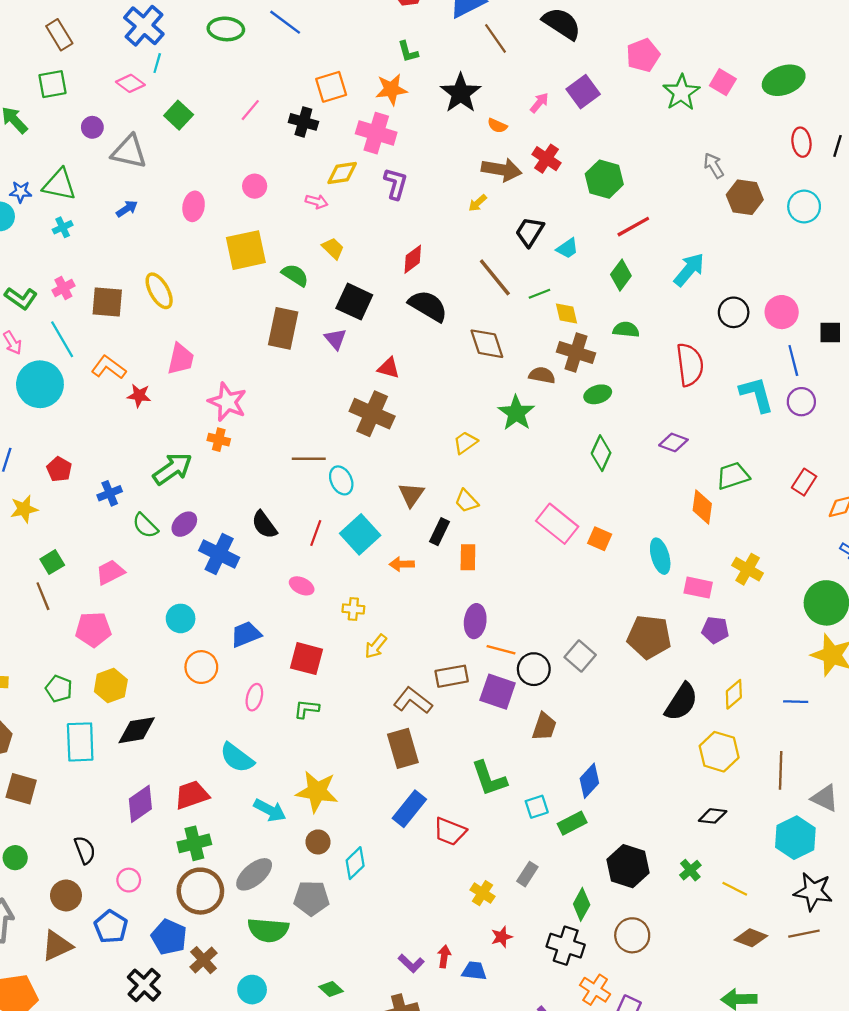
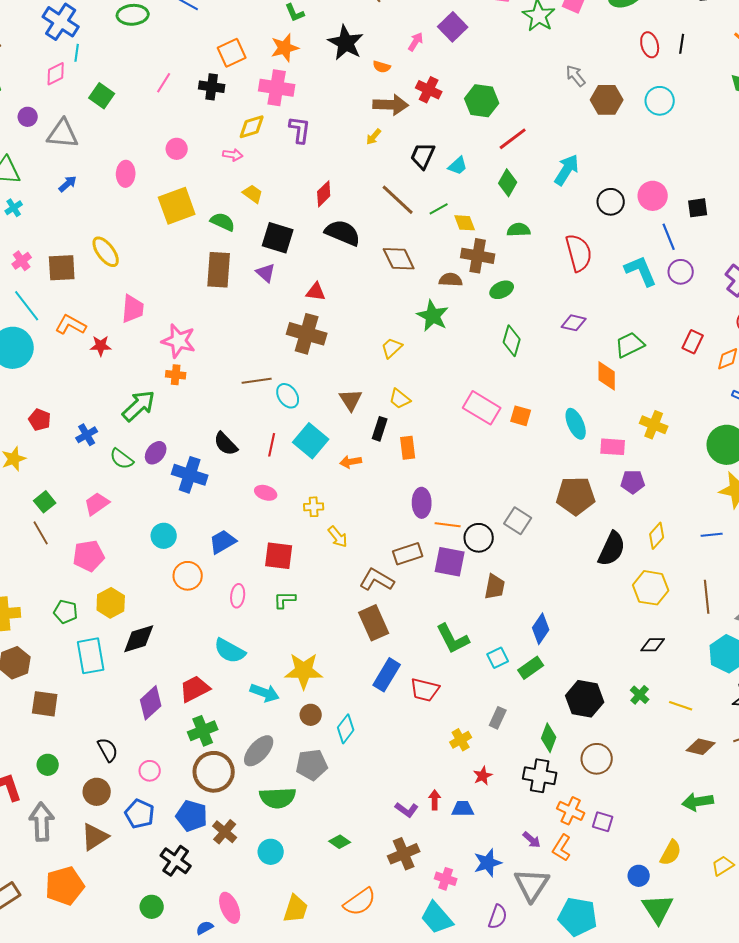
pink diamond: (130, 83) -> (56, 74), turned -55
yellow arrow: (376, 646) -> (338, 537), turned -70
yellow cross: (483, 893) -> (461, 740), turned 35

